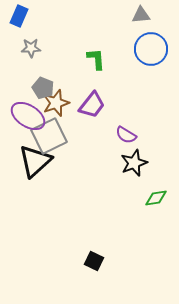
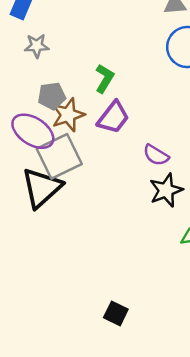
green L-shape: (96, 59) -> (104, 78), moved, turned 35
gray pentagon: (43, 88) -> (52, 96), turned -30

